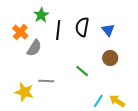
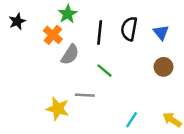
green star: (41, 15) -> (68, 14), moved
green line: (82, 71) -> (104, 71), moved
cyan line: (98, 101) -> (132, 120), moved

